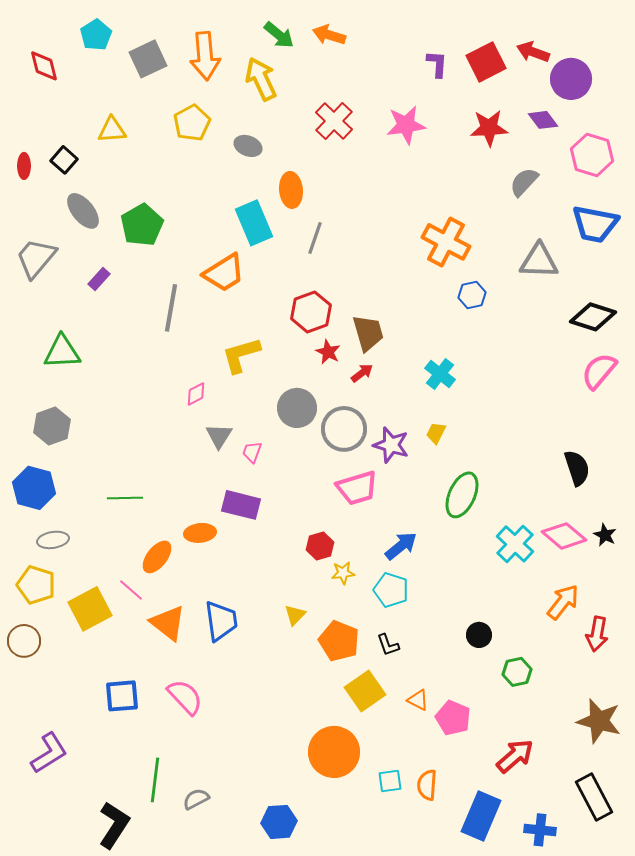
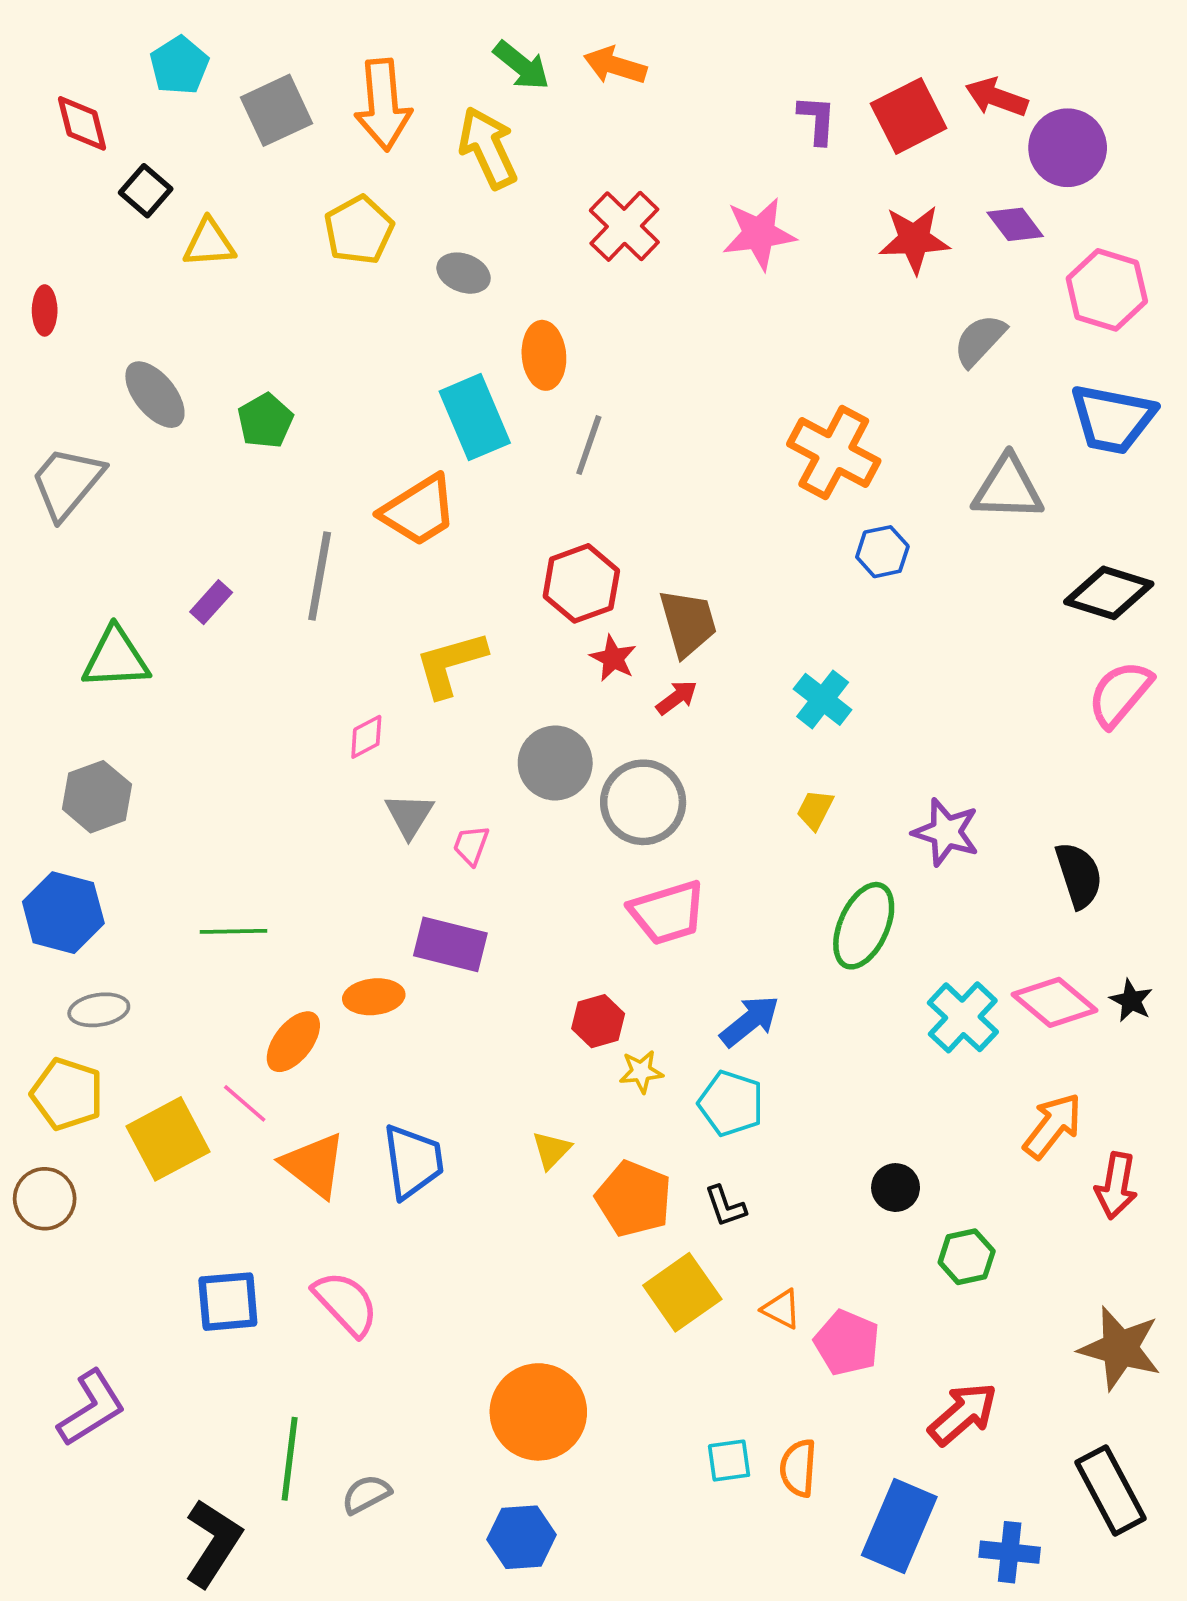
black square: (64, 160) -> (146, 191), moved
green pentagon: (142, 225) -> (265, 421), size x0.7
purple rectangle: (99, 279) -> (211, 602), moved
purple star: (391, 445) -> (946, 832), moved
orange circle: (334, 752) -> (538, 1412), moved

